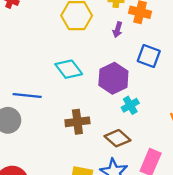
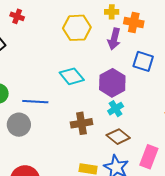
purple arrow: (118, 30) -> (114, 39), size x1.5
cyan cross: (130, 105) -> (116, 109), moved

